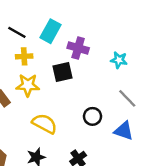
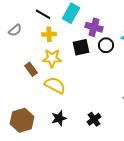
black circle: (93, 116) -> (106, 45), moved
yellow semicircle: (45, 124) -> (55, 85), moved

